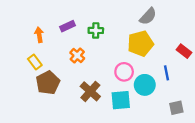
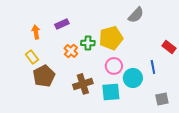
green cross: (96, 30) -> (88, 43), moved
yellow pentagon: (140, 44) -> (111, 38), moved
brown cross: (90, 91) -> (83, 84), turned 30

